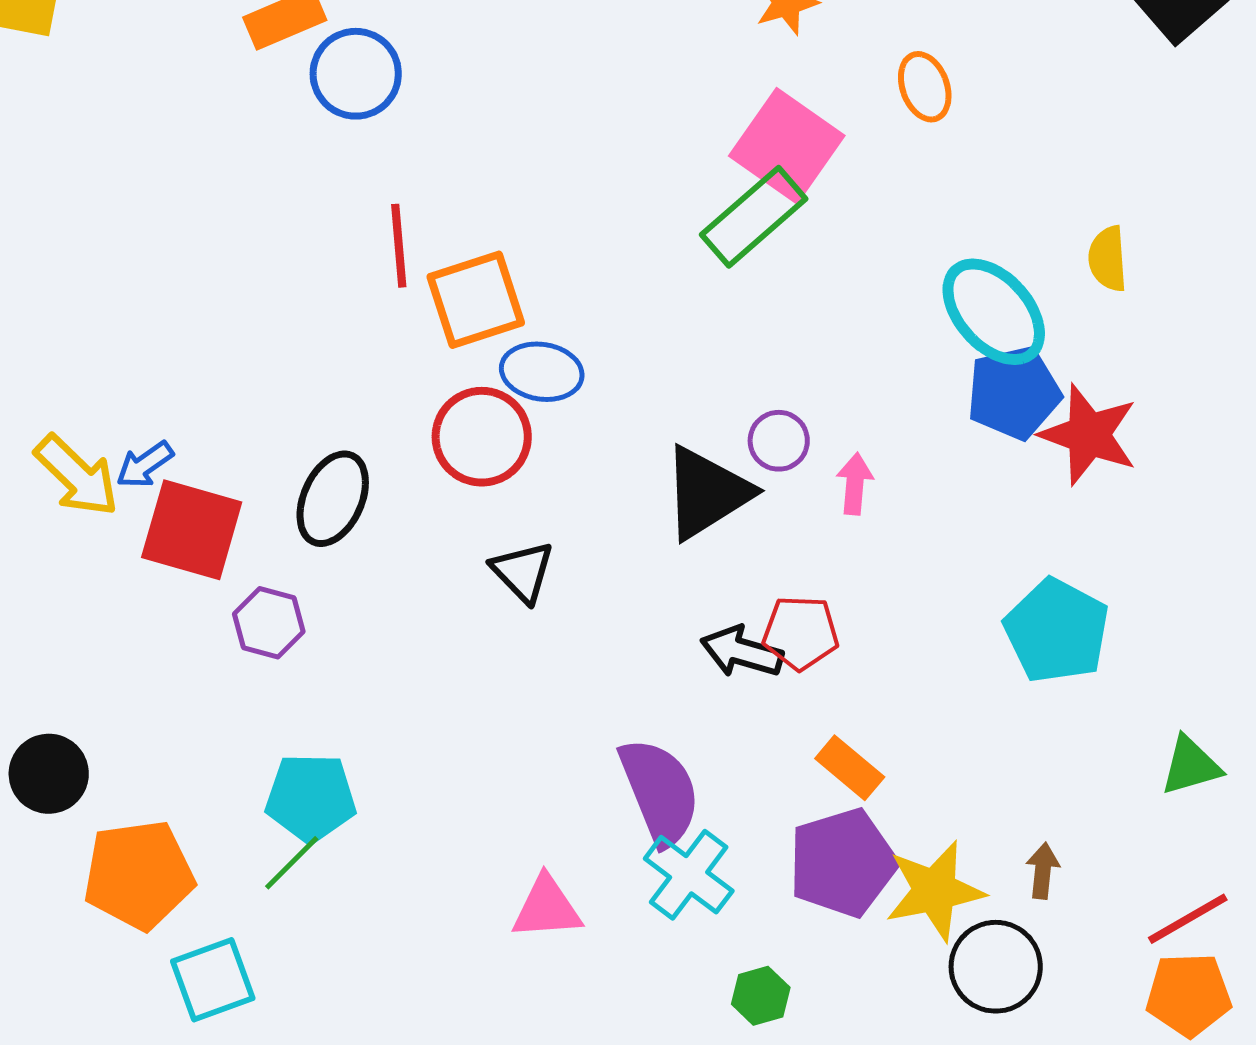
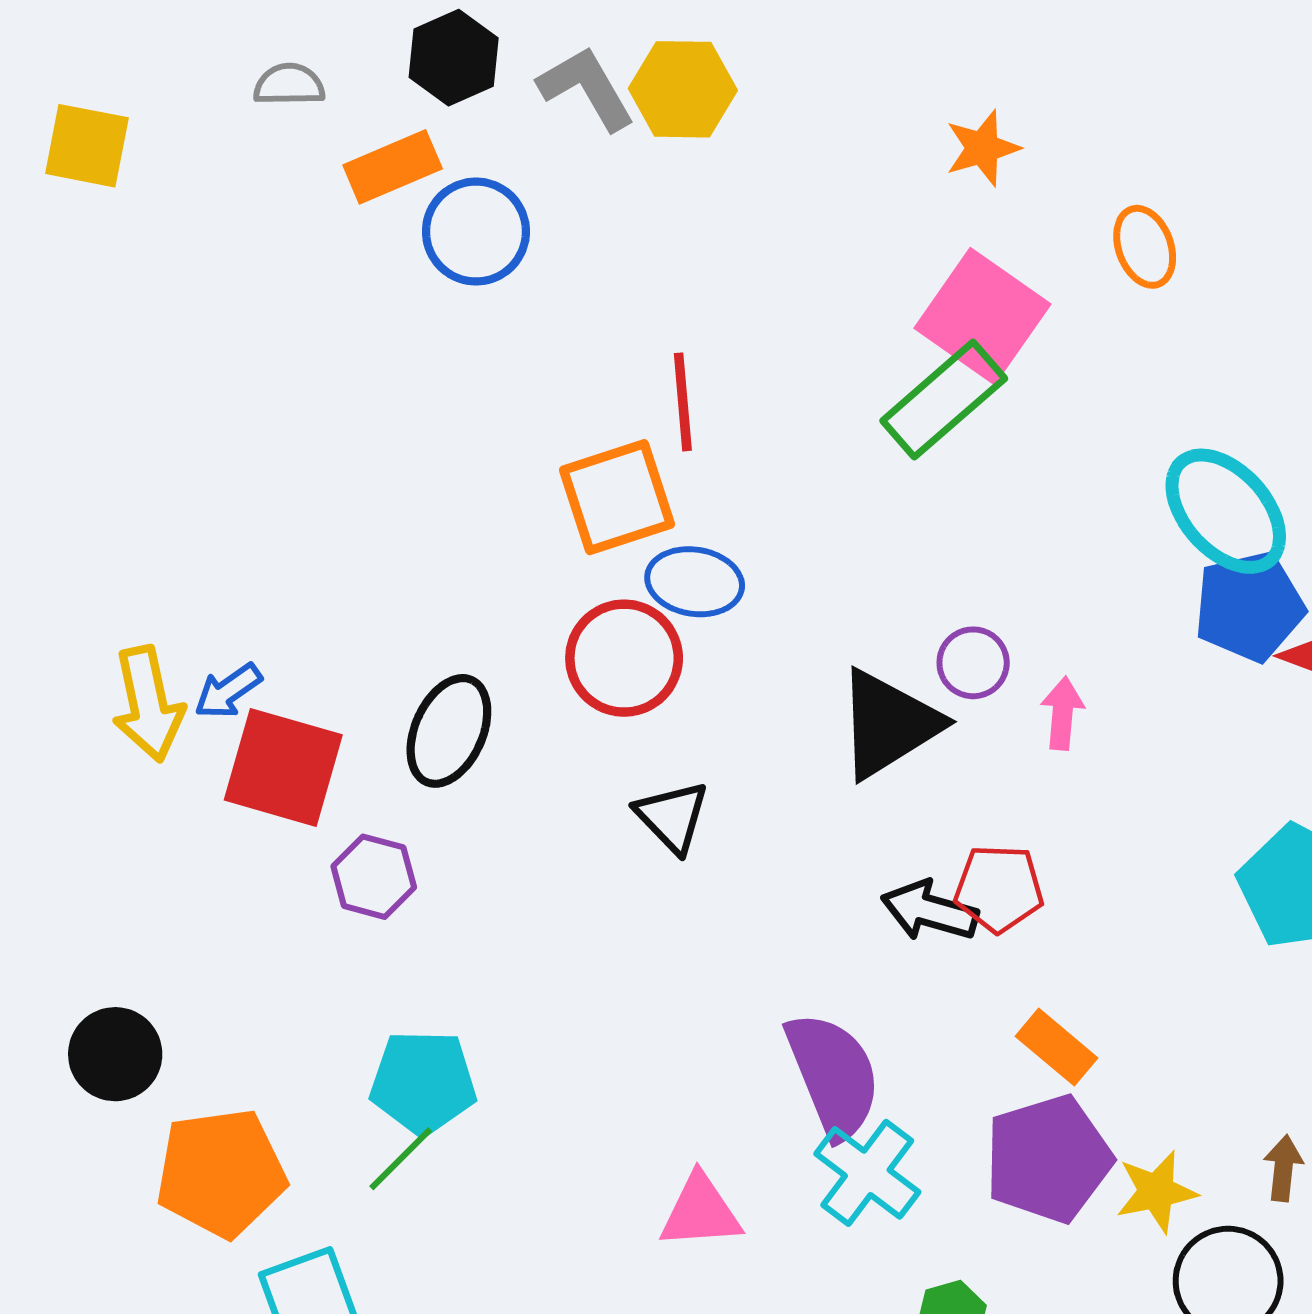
red line: (399, 246) -> (683, 402), moved
yellow arrow: (77, 476) -> (148, 704), turned 34
yellow star: (935, 891) -> (1156, 1192), size x0.7

